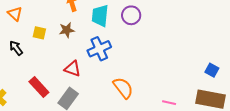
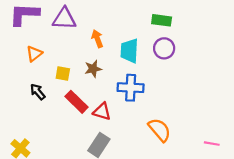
orange triangle: (15, 14) -> (34, 54), turned 42
blue cross: (99, 49) -> (131, 88), turned 30
red rectangle: (39, 87) -> (77, 102), moved

